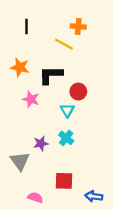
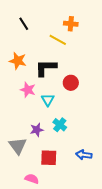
black line: (26, 26) -> (24, 24), turned -32
cyan triangle: (67, 110) -> (48, 100), moved
red square: (64, 181) -> (49, 158), moved
blue arrow: (94, 196) -> (84, 155), moved

